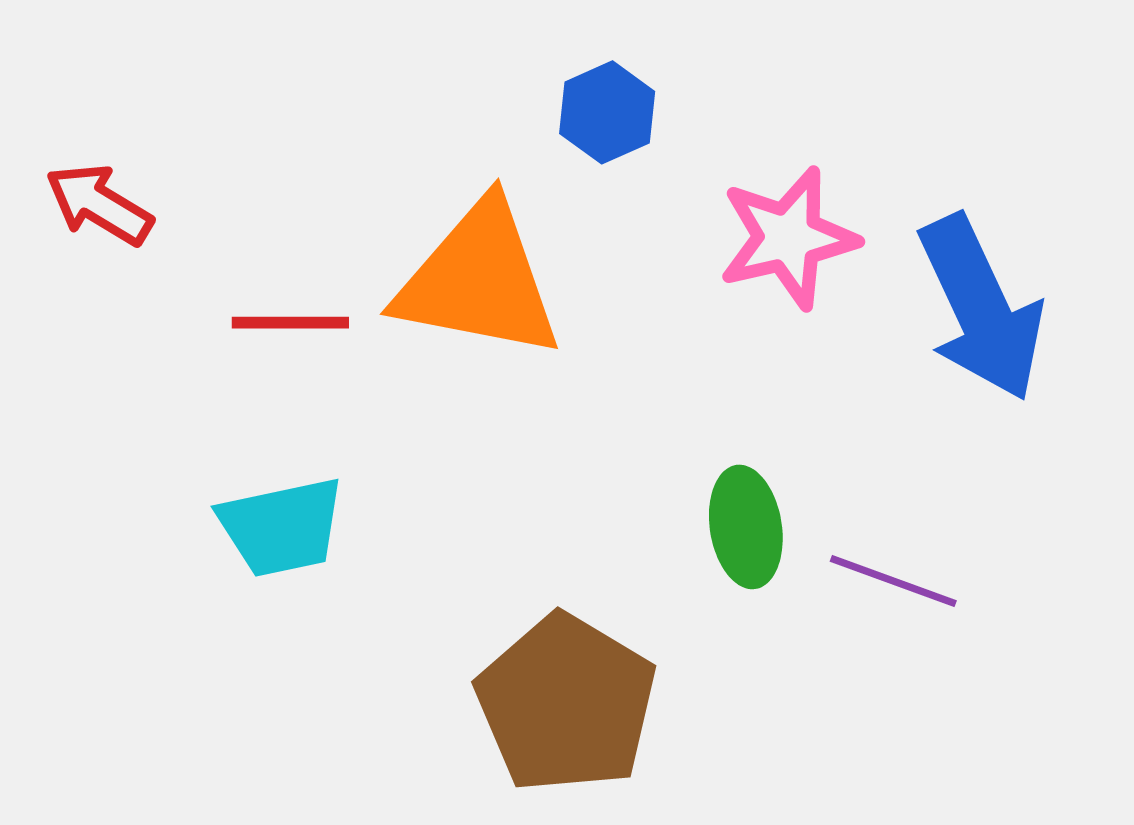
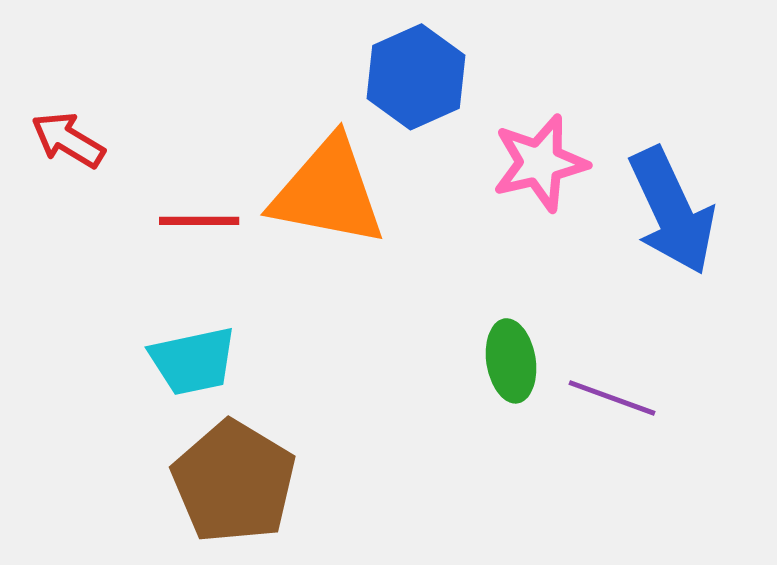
blue hexagon: (607, 112) -> (416, 77), size x1.5
brown pentagon: (566, 704) -> (234, 482), moved

